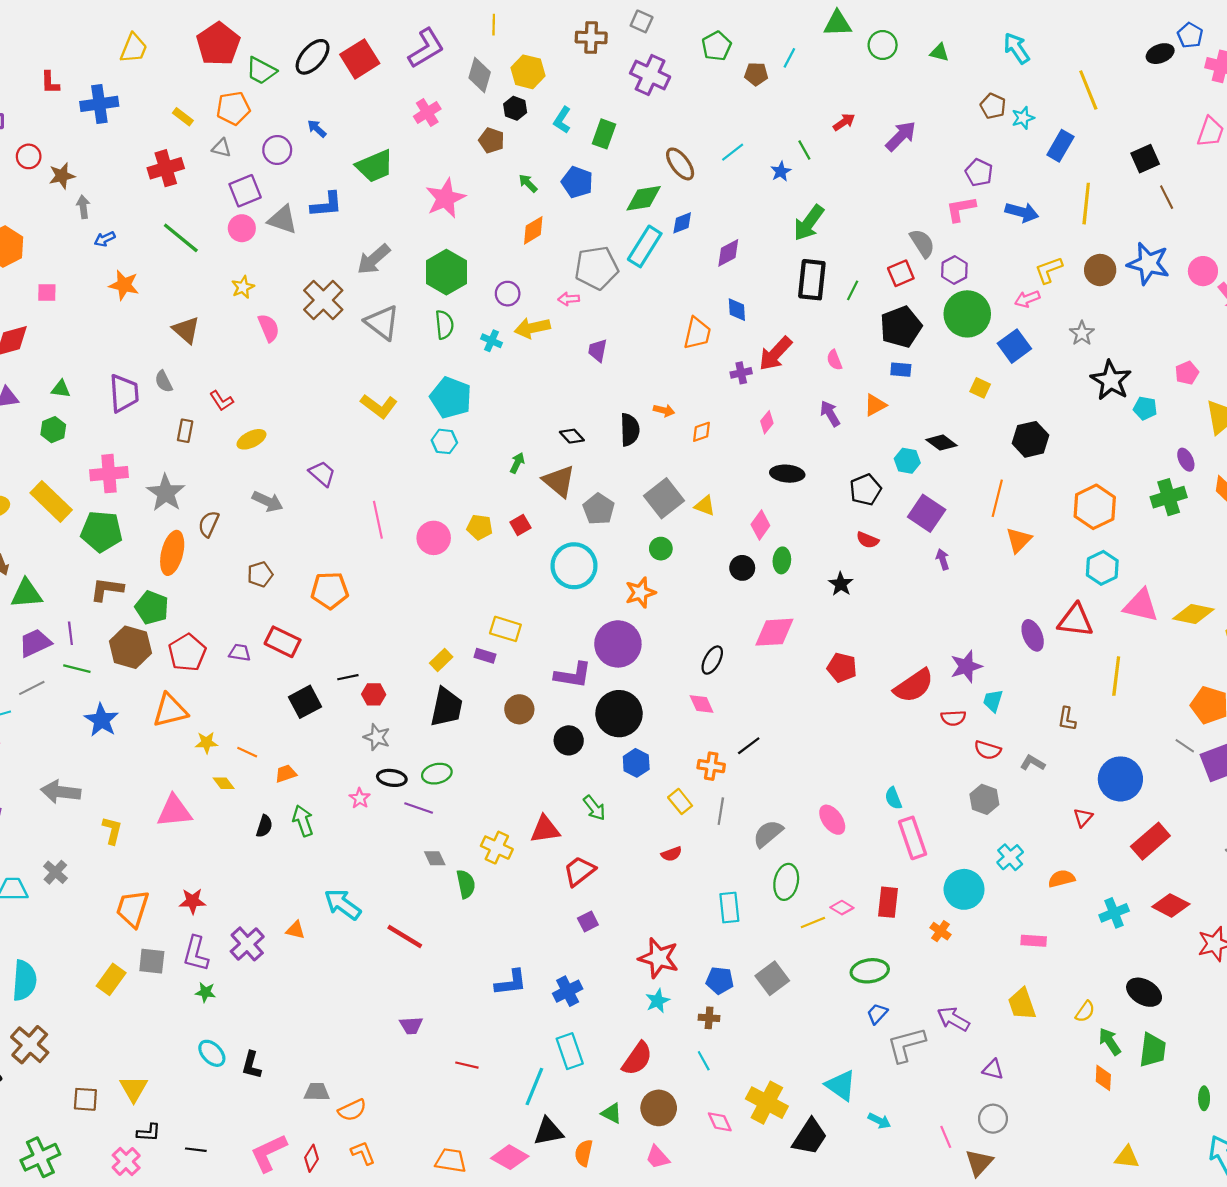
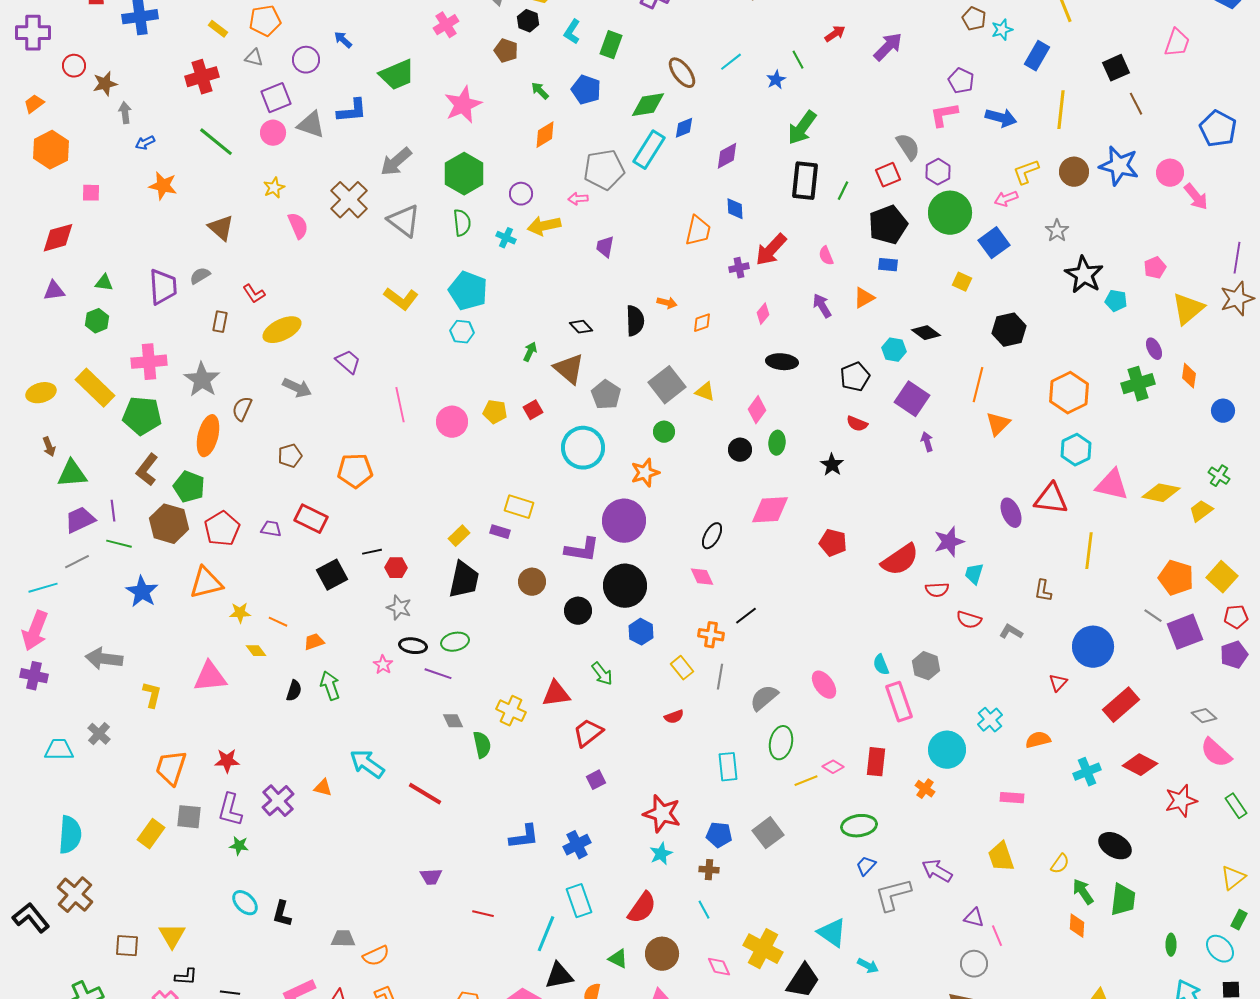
gray semicircle: (164, 381) -> (200, 276), turned 85
yellow ellipse: (251, 439) -> (282, 330), size x1.4
brown L-shape: (107, 589) -> (147, 470), turned -60
gray hexagon: (984, 799) -> (926, 666), moved
pink line: (946, 1137) -> (997, 936), moved

